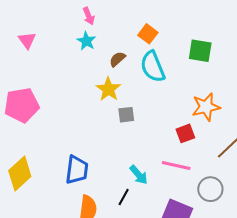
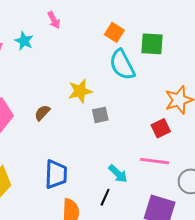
cyan star: (86, 41) -> (24, 41), moved
green square: (200, 51) -> (152, 44), moved
brown semicircle: (117, 59) -> (42, 113), moved
yellow star: (108, 89) -> (80, 91), turned 30

